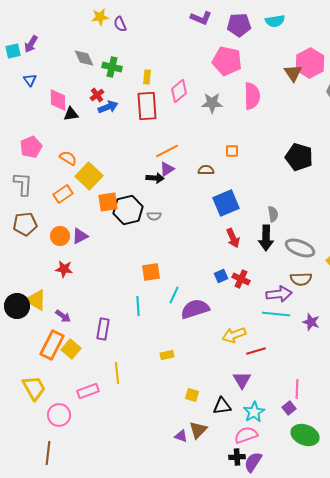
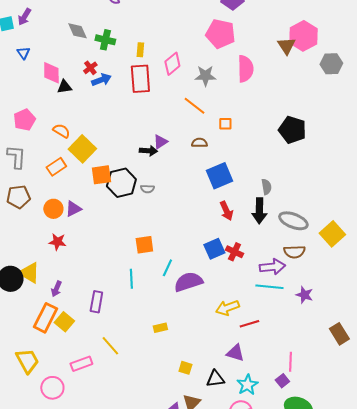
orange line: (167, 151) -> (194, 106), moved, turned 65
blue square: (221, 276) -> (214, 249), size x1.5
purple arrow: (63, 316) -> (56, 289), turned 77
yellow line: (117, 373) -> (110, 346), turned -35
purple triangle: (242, 380) -> (235, 353), turned -42

